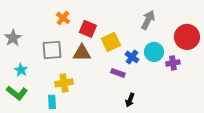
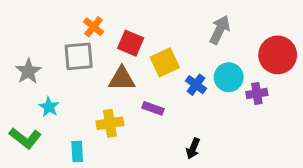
gray star: (13, 38) -> (28, 71), moved
gray square: (52, 50) -> (79, 56), moved
cyan star: (21, 70) -> (49, 107), moved
purple rectangle: (118, 73) -> (153, 108), moved
yellow cross: (64, 83) -> (110, 123), moved

